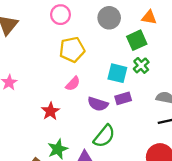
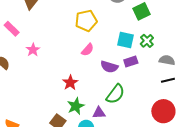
green cross: (141, 65) -> (147, 41), moved
red star: (51, 111) -> (70, 83), moved

